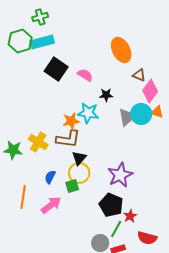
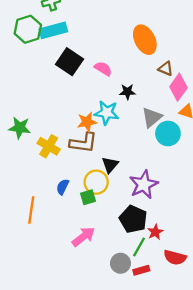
cyan circle: (141, 114) -> (168, 133), moved
green star: (13, 150) -> (20, 128), moved
black triangle: (79, 158) -> (110, 165), moved
pink arrow: (51, 205) -> (83, 237), moved

